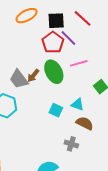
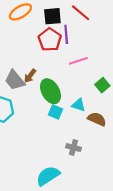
purple line: (68, 38) -> (66, 34), turned 42
green ellipse: (54, 72) -> (50, 91), moved
brown semicircle: (85, 123) -> (97, 119), moved

